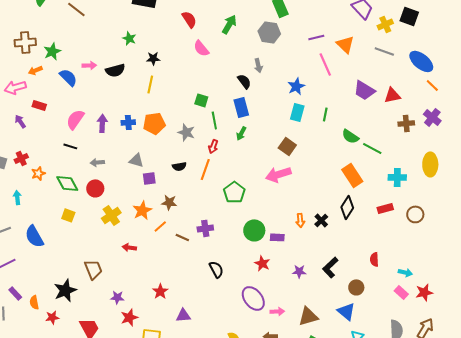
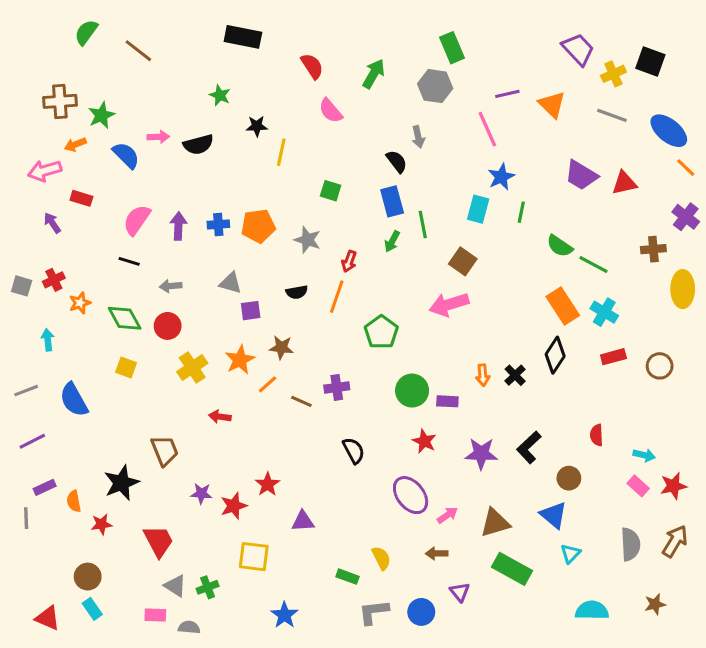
pink line: (325, 64) -> (487, 129), moved
yellow line: (150, 84) -> (281, 152), moved
blue star: (296, 86) -> (501, 177), moved
green line: (214, 120) -> (423, 224), moved
brown cross: (406, 123) -> (653, 249), moved
cyan cross: (397, 177) -> (604, 312), moved, turned 30
purple star: (299, 271) -> (481, 454), size x1.5
purple rectangle: (15, 293) -> (45, 487), turned -72
pink arrow: (277, 311) -> (447, 515), turned -32
red star: (129, 317) -> (234, 506), moved

